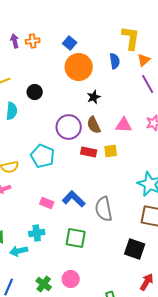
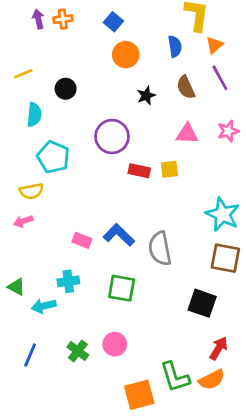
orange circle: (79, 67) -> (126, 55), size x0.7
brown semicircle: (94, 125) -> (186, 87), moved
cyan pentagon: (43, 156) -> (53, 157), moved

